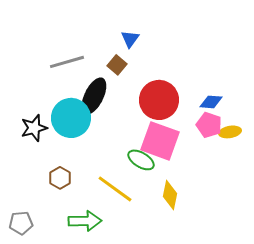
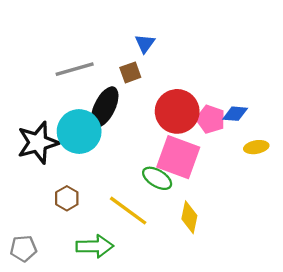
brown square: (117, 65) -> (130, 72), turned 30
pink pentagon: (209, 125) -> (211, 119), moved
black star: (34, 128) -> (38, 143), size x1.4

